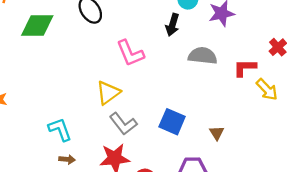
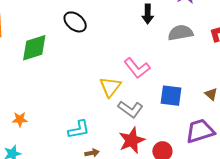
pink L-shape: (130, 53) -> (137, 68), moved
cyan L-shape: (60, 129) -> (79, 129), turned 115

